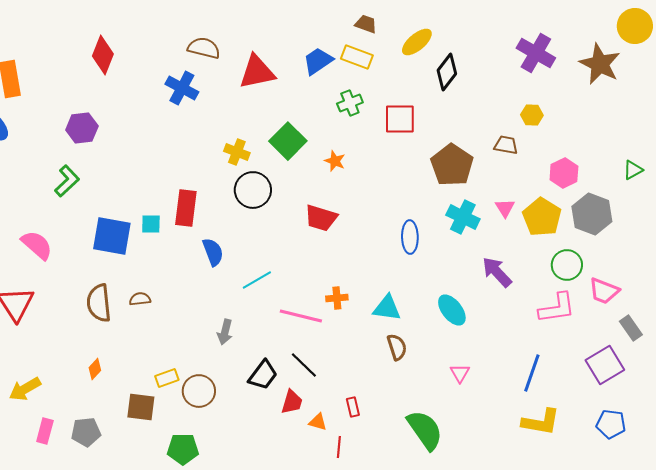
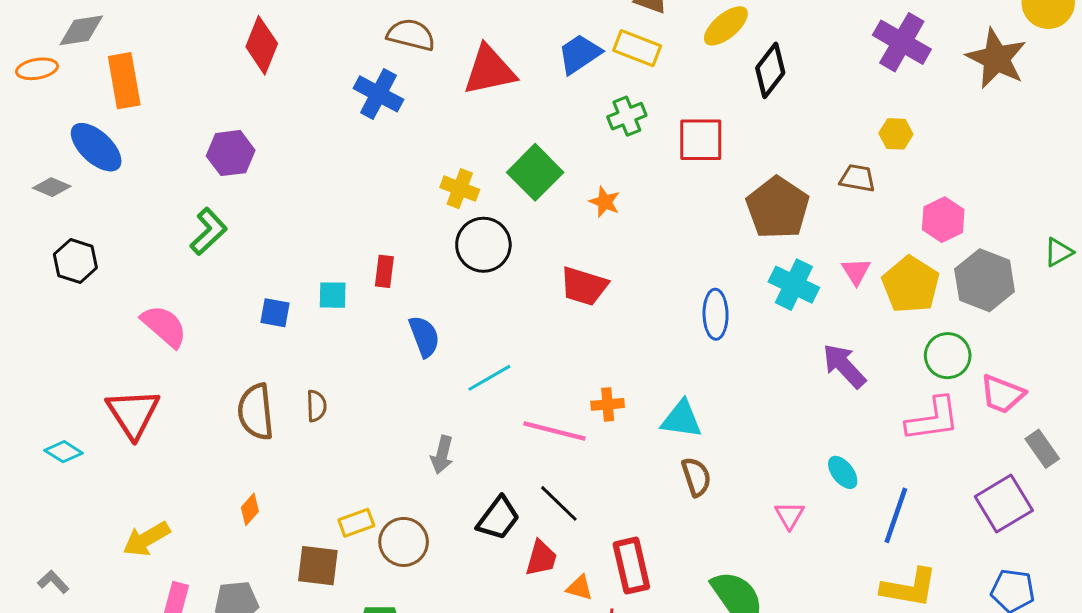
green triangle: (633, 170) -> (1059, 252), moved
red rectangle: (186, 208) -> (384, 271), size x0.6
blue square: (112, 236) -> (275, 313), size x0.5
brown semicircle: (140, 299) -> (316, 406), turned 95
cyan ellipse: (452, 310) -> (843, 472), moved, size x0.7
red rectangle: (353, 407) -> (631, 566), size x1.8

